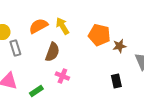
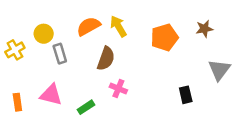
orange pentagon: (99, 35) -> (164, 37), turned -30
brown star: (119, 46) -> (204, 29), moved

